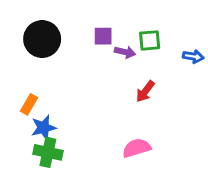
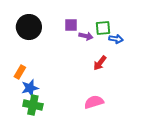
blue arrow: (193, 56) -> (116, 39), moved

